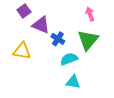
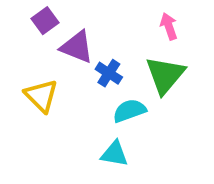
yellow triangle: (22, 51) -> (41, 96), turned 36
cyan triangle: (73, 82) -> (114, 154), moved

